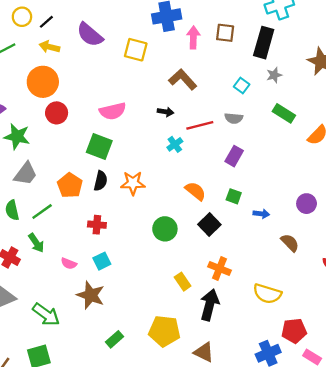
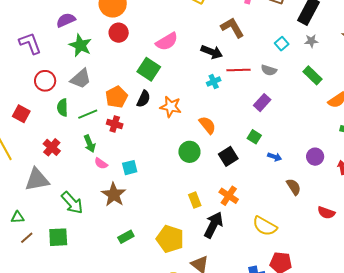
pink semicircle: (113, 111) -> (167, 42), turned -30
black arrow: (166, 112) -> (212, 52), size x1.5
orange semicircle: (195, 191) -> (207, 125), moved
red cross: (97, 225) -> (115, 124), moved
green arrow: (36, 243) -> (90, 144), moved

